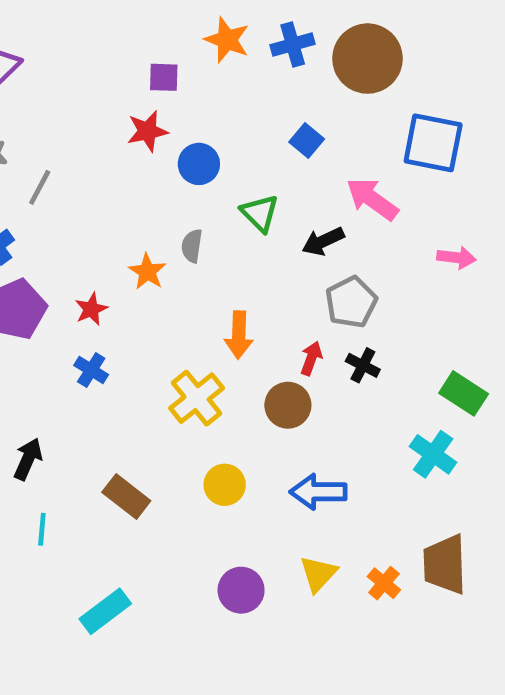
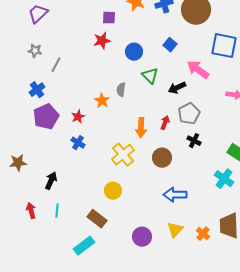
blue circle: (199, 164) -> (134, 52), moved
red arrow: (311, 358) -> (165, 123), moved
yellow circle: (225, 485) -> (113, 191), moved
brown rectangle: (126, 496) -> (97, 219), moved

